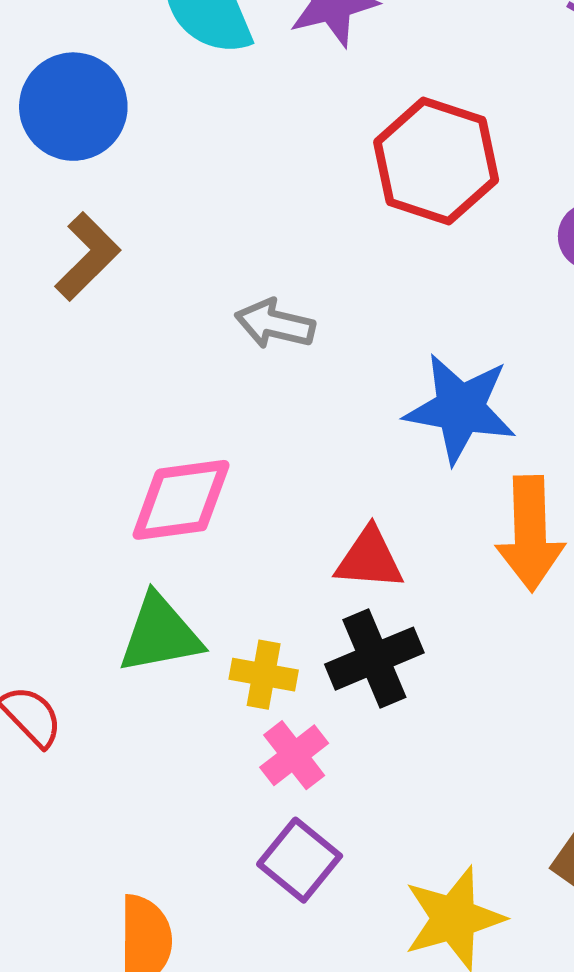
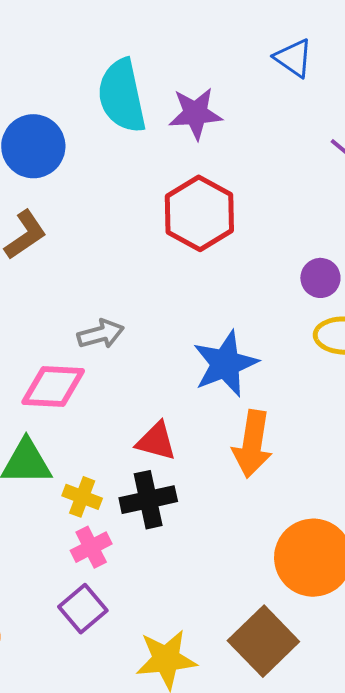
red hexagon: (436, 161) -> (199, 213), moved
gray arrow: (275, 324) -> (101, 334), moved, turned 141
blue star: (460, 409) -> (225, 364), turned 30

